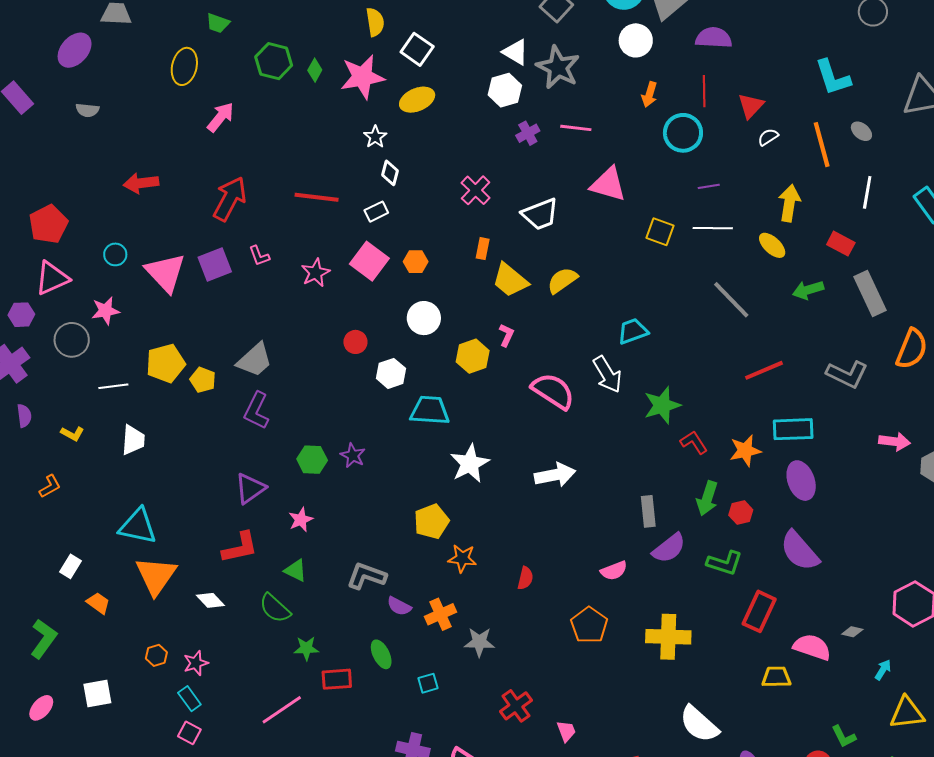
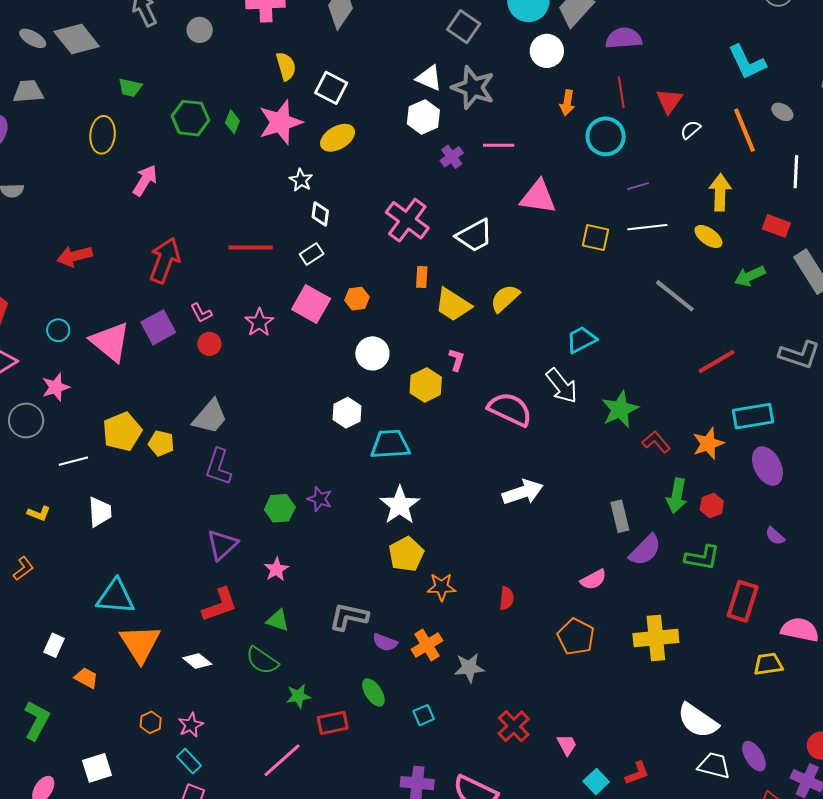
pink cross: (476, 190) -> (407, 220), size x1.4
red circle: (355, 342) -> (209, 344), moved
white star: (470, 464) -> (400, 505), moved
purple semicircle: (800, 551) -> (775, 536), size x0.5

